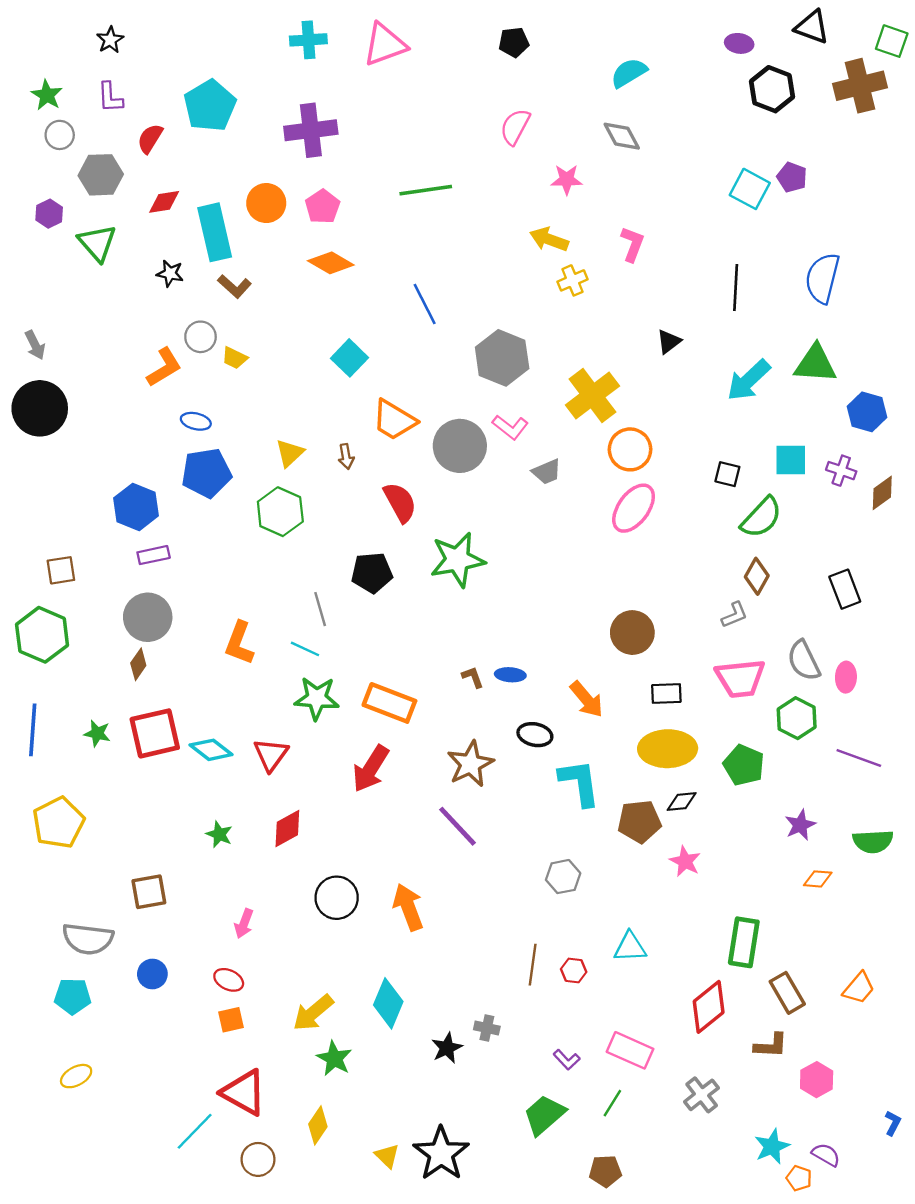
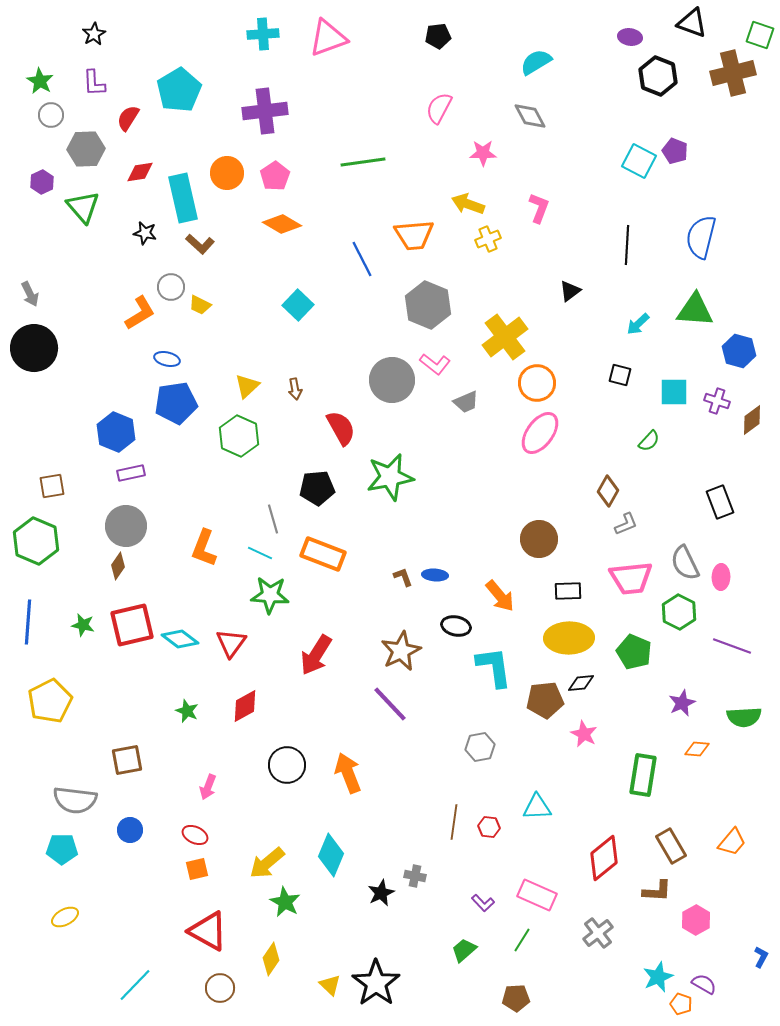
cyan arrow: (749, 380) -> (638, 324), size x0.6
orange trapezoid: (394, 420) -> (414, 235), moved, turned -36
black square: (727, 474) -> (620, 375), moved
green semicircle: (761, 518) -> (649, 441), size x0.6
brown diamond: (757, 576) -> (608, 491), moved
orange rectangle: (389, 703) -> (323, 554), moved
green rectangle: (744, 942) -> (643, 775), moved
green trapezoid: (544, 1115) -> (464, 950), size x0.7
cyan line: (195, 1131) -> (135, 985), moved

